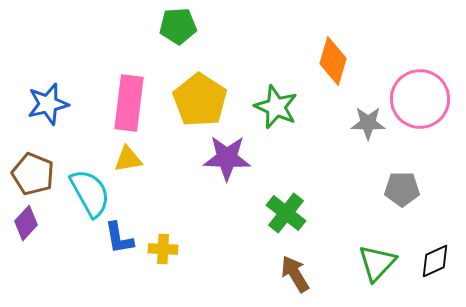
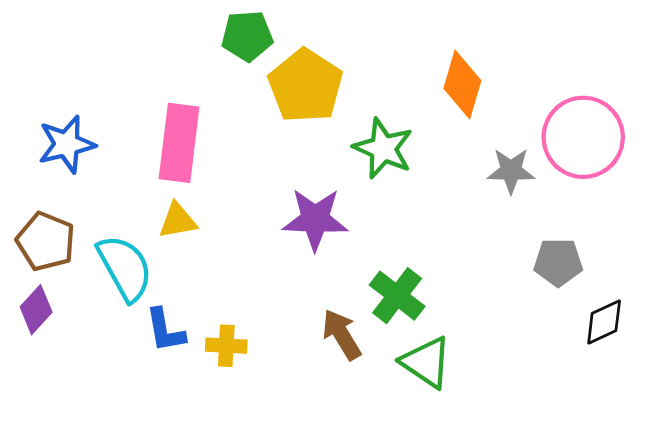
yellow pentagon: (200, 100) -> (305, 86), moved
black diamond: (435, 261) -> (604, 322), moved
green triangle: (377, 263) -> (426, 362), moved, turned -39
brown arrow: (295, 274) -> (342, 335), moved

